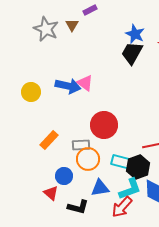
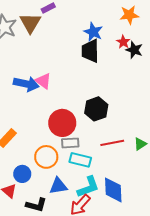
brown triangle: (72, 25) -> (30, 23), size x1.6
black trapezoid: (132, 53) -> (90, 51), turned -30
gray rectangle: (81, 145) -> (70, 143), moved
black hexagon: (138, 167) -> (96, 109), moved

